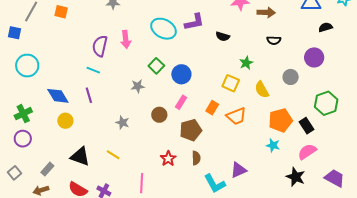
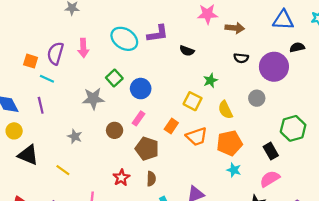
orange square: (61, 12) -> (31, 61), moved
purple circle: (314, 57) -> (274, 67), moved, size x1.4
gray star: (138, 86) -> (93, 99), size x1.5
orange pentagon: (280, 120) -> (229, 143), moved
brown pentagon: (191, 130) -> (147, 149), turned 30
black triangle: (80, 156) -> (28, 155), moved

